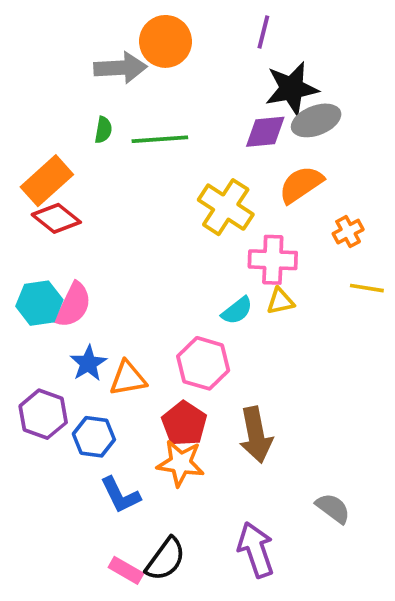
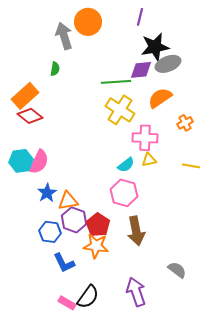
gray arrow: (120, 68) -> (64, 36), turned -104
green line: (160, 139) -> (116, 82), moved
yellow line: (367, 288) -> (191, 166), moved
pink hexagon: (203, 363) -> (124, 193), moved
purple hexagon: (43, 414) -> (74, 220), moved

